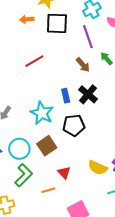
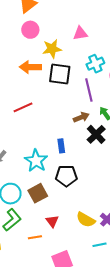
orange arrow: (27, 19) -> (30, 67), size x1.5
red line: (34, 61) -> (23, 107), moved
brown arrow: (83, 65) -> (81, 117), turned -77
black cross: (88, 94) -> (96, 134), moved

